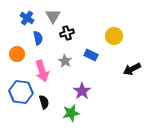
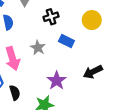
black cross: (67, 33) -> (51, 17), moved
black arrow: (132, 69) -> (93, 72), moved

